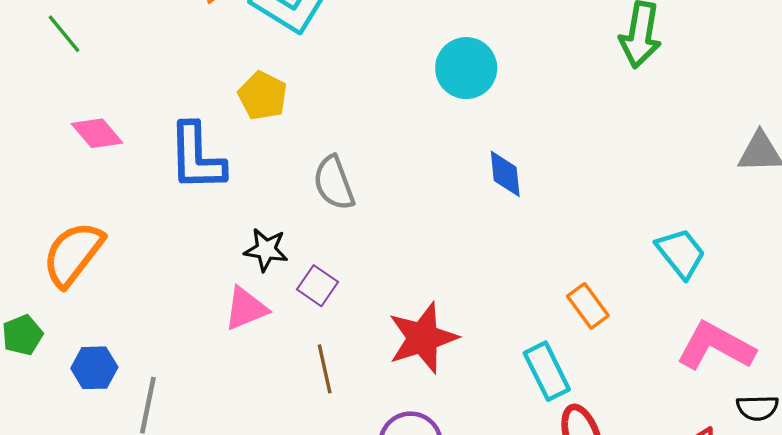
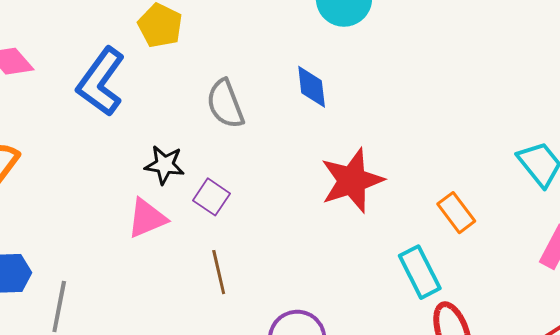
blue L-shape: (197, 157) -> (101, 82), turned 38
blue diamond: (505, 174) -> (312, 87), moved
red star: (423, 338) -> (352, 180), moved

